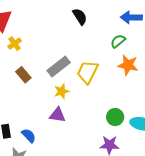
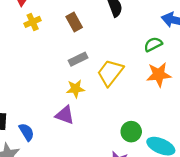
orange star: (128, 65) -> (159, 75), turned -30
gray rectangle: (59, 66) -> (78, 59), size x0.7
brown rectangle: (23, 75) -> (74, 22), moved

